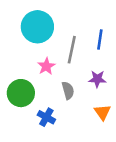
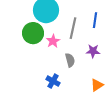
green circle: (21, 93) -> (33, 33), moved
orange triangle: (102, 112) -> (97, 85), moved, turned 32

